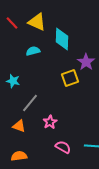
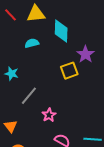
yellow triangle: (37, 22) -> (36, 14), turned -30
orange triangle: (19, 126) -> (11, 126), moved, turned 32

